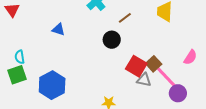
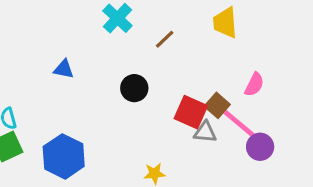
black circle: (112, 40) -> (134, 88), moved
pink semicircle: (190, 57) -> (254, 84), moved

